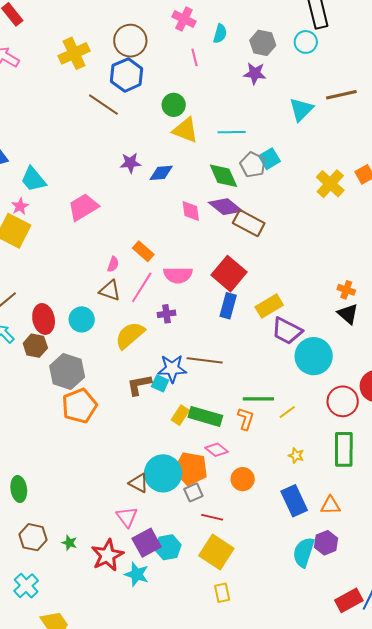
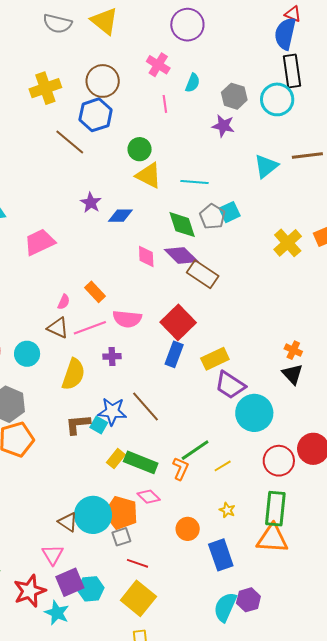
cyan circle: (306, 42) -> (277, 99), size x1.4
purple star: (130, 163) -> (91, 203), turned 30
pink line: (142, 287) -> (90, 328), turned 32
yellow semicircle: (130, 335) -> (73, 374), turned 144
brown line: (205, 360) -> (145, 406), turned 36
green line: (258, 399) -> (195, 450), turned -40
orange circle: (243, 479) -> (188, 529), moved
orange triangle: (331, 505) -> (272, 539), moved, size x1.6

